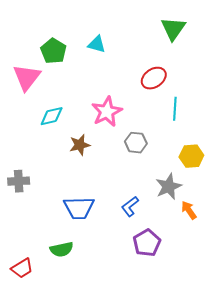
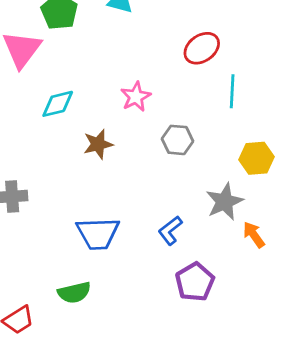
pink star: (107, 112) -> (136, 97), size x0.7

